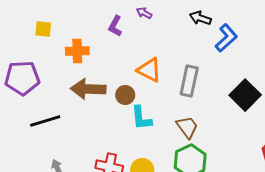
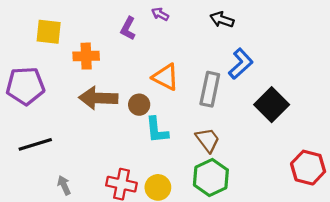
yellow square: (43, 29) -> (49, 32), size x1.4
blue L-shape: (226, 38) -> (241, 64), moved
black line: (45, 121) -> (35, 144), moved

